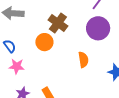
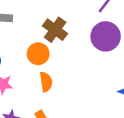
orange semicircle: (83, 60) -> (46, 82), moved

